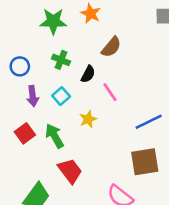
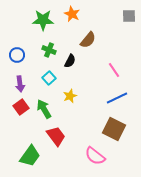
pink line: (110, 92) -> (114, 70), moved
purple arrow: (33, 96) -> (20, 84), moved
brown square: (145, 162) -> (114, 129), turned 35

